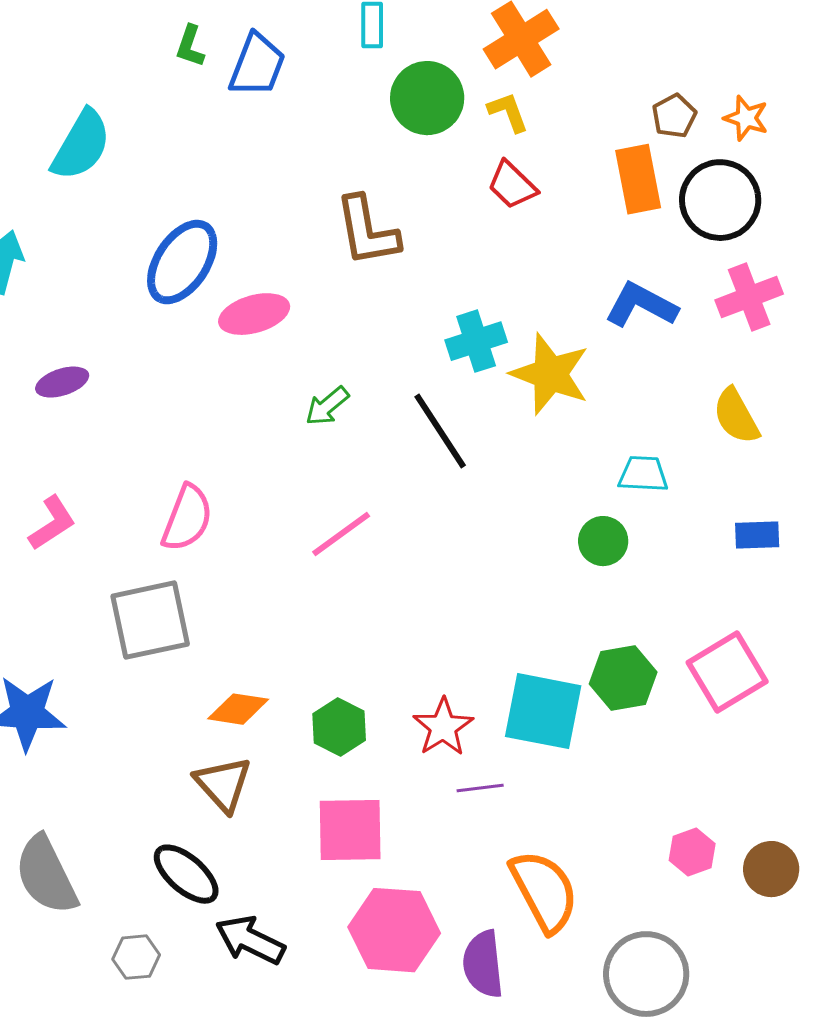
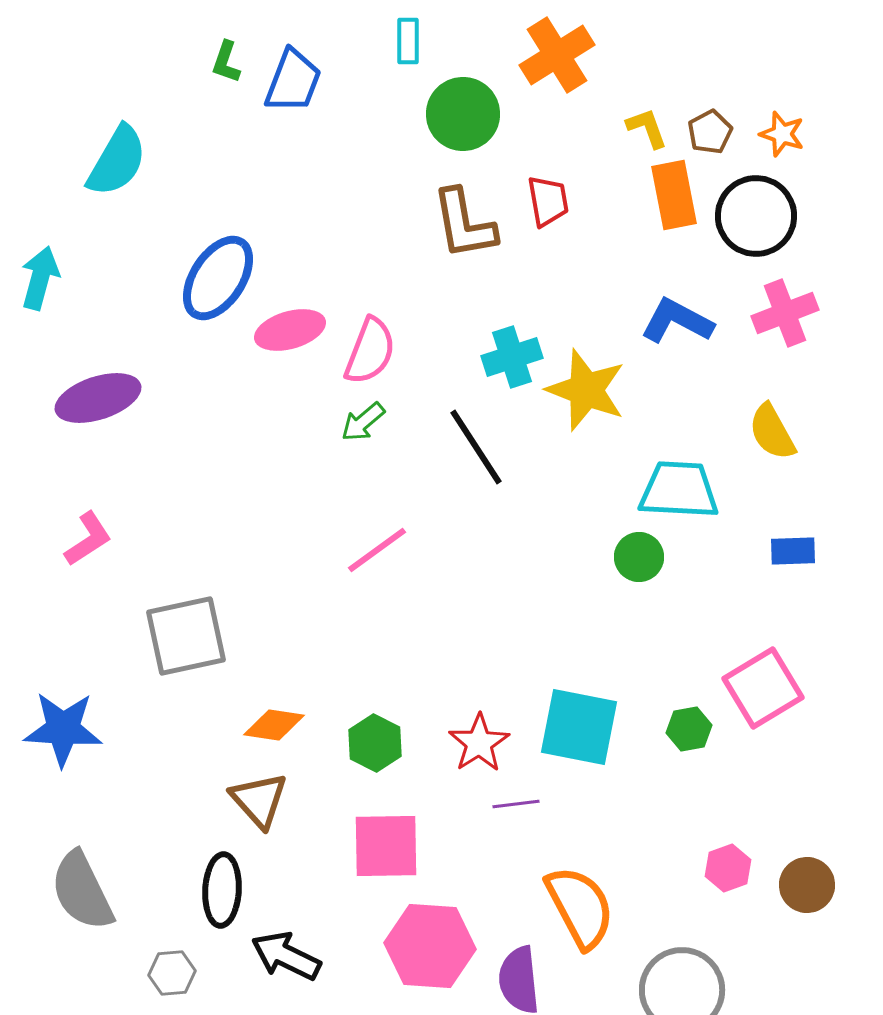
yellow L-shape: (508, 112) -> (647, 128), moved
red trapezoid: (512, 185) -> (548, 201), turned -144
brown L-shape: (367, 231) -> (464, 224), moved
purple ellipse: (62, 382) -> (98, 398), size x1.6
cyan trapezoid: (643, 474) -> (679, 490), size x1.6
pink semicircle: (187, 518) -> (370, 351), moved
green hexagon: (623, 678) -> (689, 729), moved, size x0.7
black ellipse: (186, 874) -> (222, 890), turned 52

